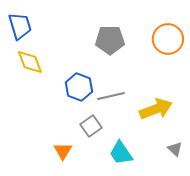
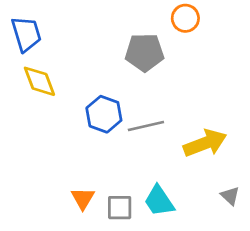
orange circle: (168, 39) -> (185, 18), moved, size x0.7
gray square: (91, 126) -> (120, 208), moved, turned 35

